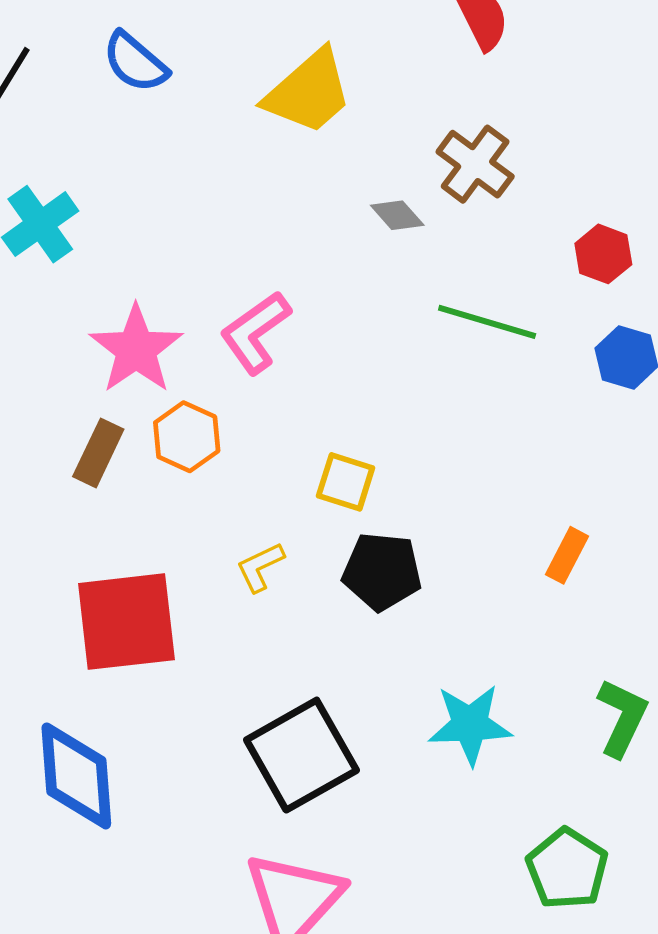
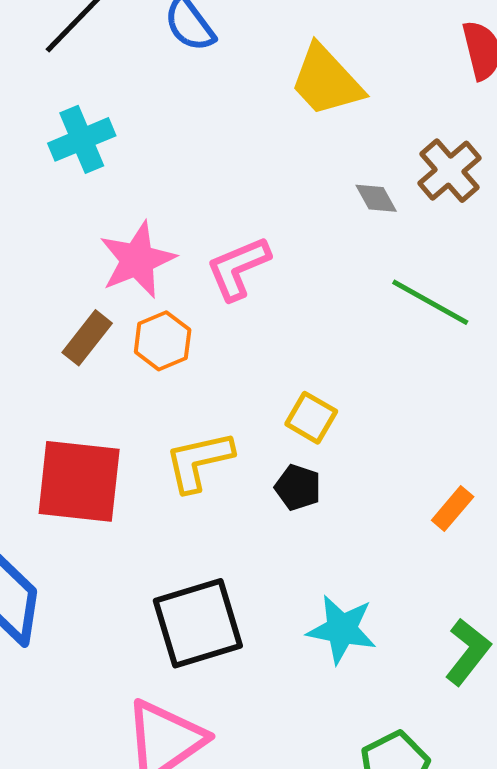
yellow trapezoid: (309, 92) -> (326, 81), turned 76
yellow square: (346, 482) -> (311, 418), moved
yellow L-shape: (260, 567) -> (199, 461), size x1.6
black pentagon: (382, 571) -> (298, 487), size x0.7

